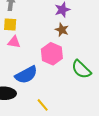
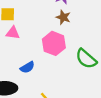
blue semicircle: (26, 75) -> (27, 67), size x0.6

